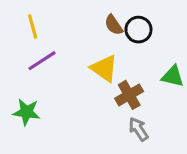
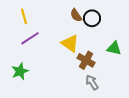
brown cross: (129, 95) -> (86, 60), turned -30
green star: (26, 112) -> (20, 71), turned -30

